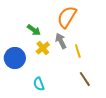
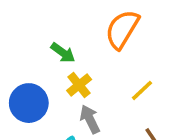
gray arrow: (61, 41) -> (90, 119), moved
yellow line: (78, 51) -> (142, 90), turned 64

